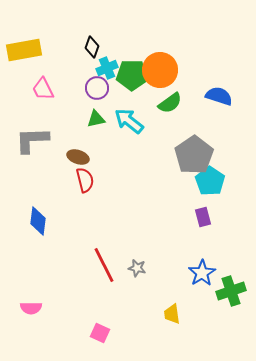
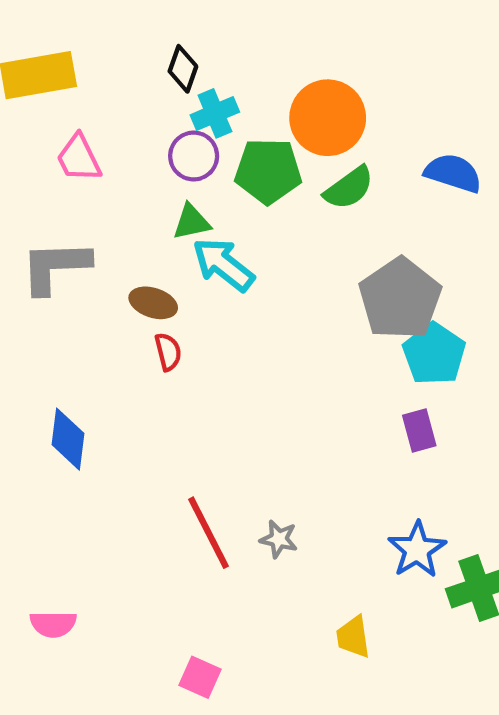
green pentagon: (132, 75) -> (268, 171), moved
cyan arrow: (129, 121) -> (223, 265), moved
red semicircle: (85, 180) -> (168, 352), size x0.7

